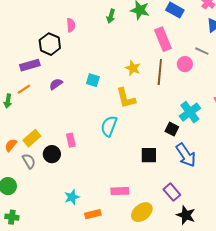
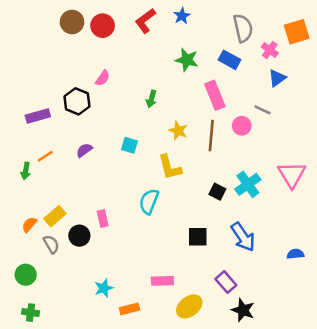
green arrow: (111, 16) -> (151, 99), moved
pink semicircle: (71, 25) -> (103, 78), turned 40
purple rectangle: (30, 65) -> (38, 116), moved
black square: (172, 129) -> (217, 192), moved

